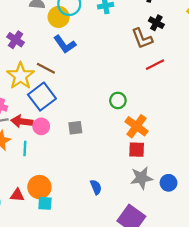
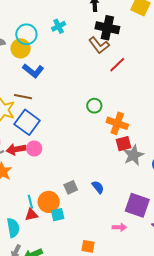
black cross: (156, 23) -> (107, 28), size x1.6
gray square: (75, 128) -> (71, 187), moved
cyan line: (25, 148) -> (30, 202), moved
gray star: (141, 178) -> (133, 155), moved

